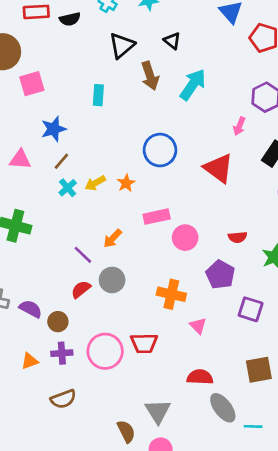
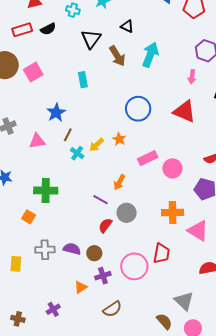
pink square: (32, 84) -> (33, 72), moved
pink triangle: (198, 326) -> (198, 231), size x1.6
red trapezoid: (144, 343) -> (162, 253), turned -65

